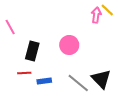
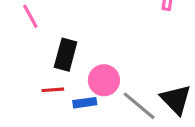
pink circle: (69, 45) -> (104, 80), moved

